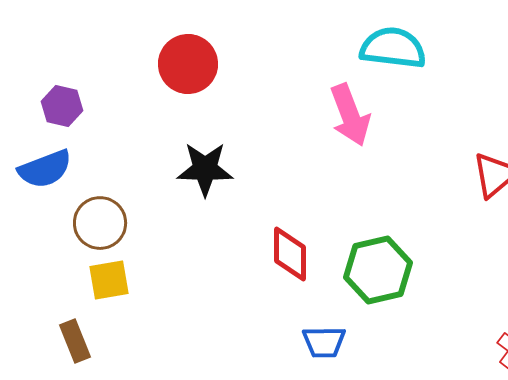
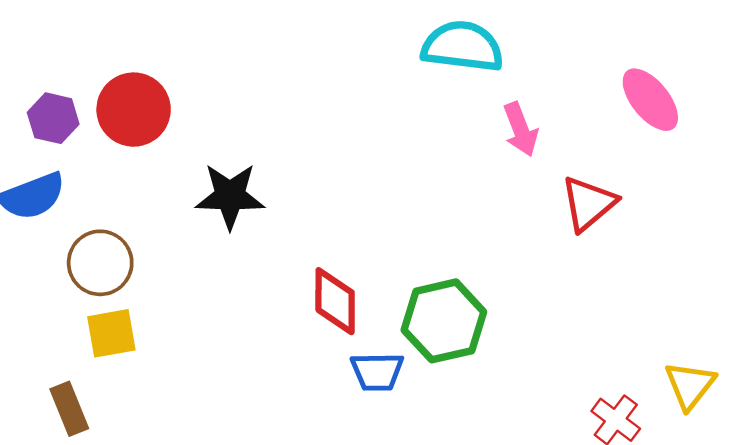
red circle: (188, 64) -> (134, 110), moved
pink arrow: (350, 115) -> (521, 129), moved, size x0.7
blue trapezoid: (324, 342) -> (377, 372), moved

